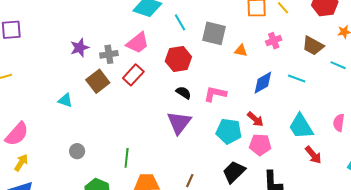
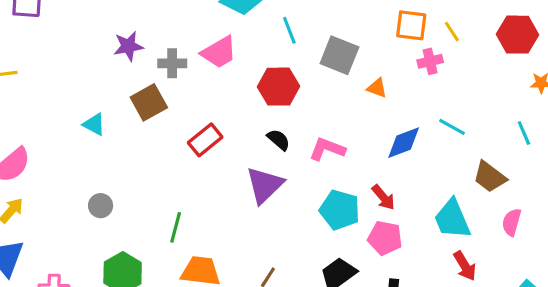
pink cross: (274, 41) -> (430, 61), moved
brown trapezoid: (313, 46) -> (490, 177), moved
cyan line: (338, 65) -> (524, 133), turned 35
red rectangle: (133, 75) -> (205, 140), moved
cyan line: (297, 79) -> (452, 127), moved

